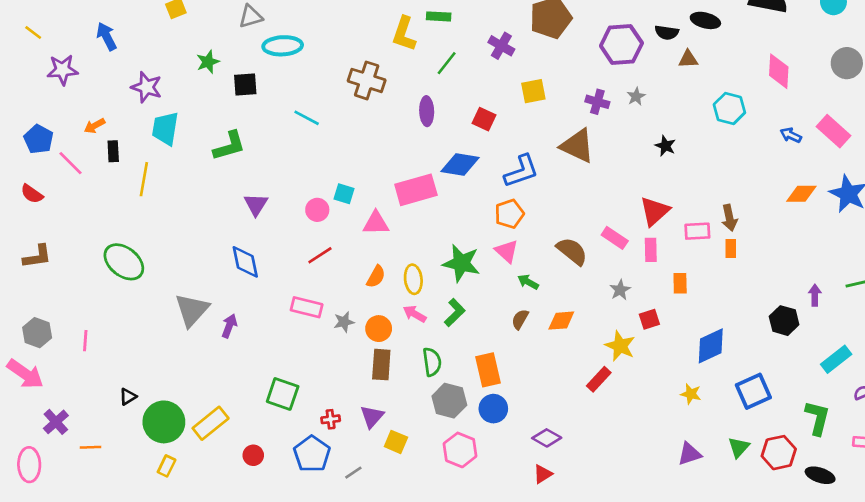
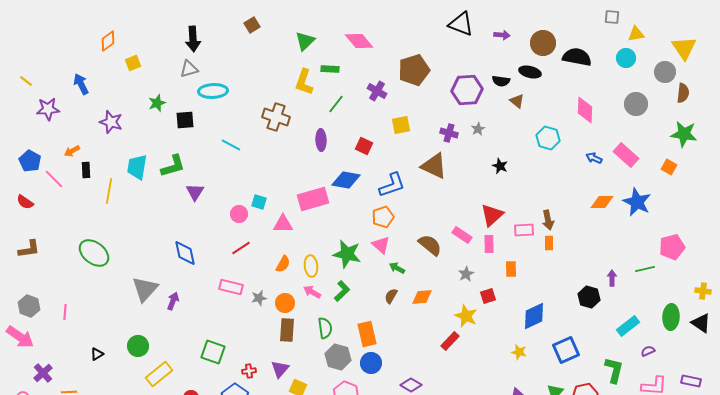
brown triangle: (688, 59) -> (517, 101), turned 42
cyan trapezoid: (165, 128) -> (137, 167), moved
purple triangle: (256, 205) -> (195, 192), moved
green circle: (164, 422) -> (138, 346), moved, size x0.7

